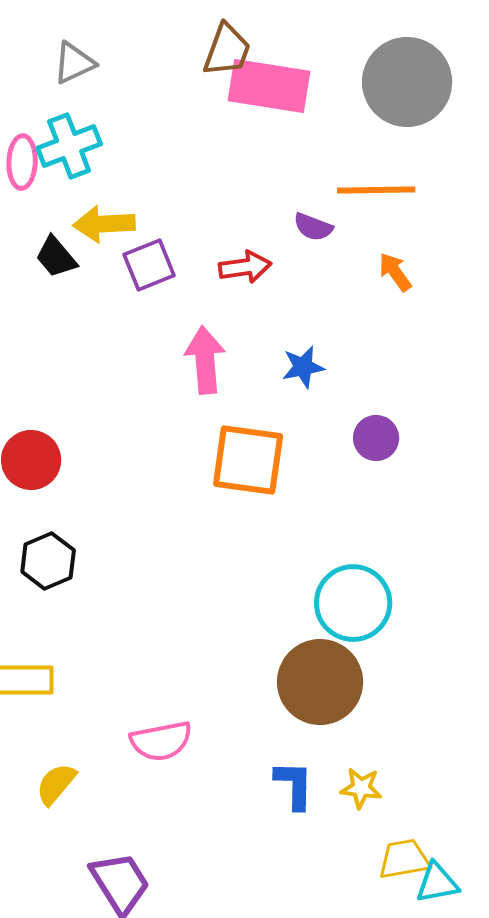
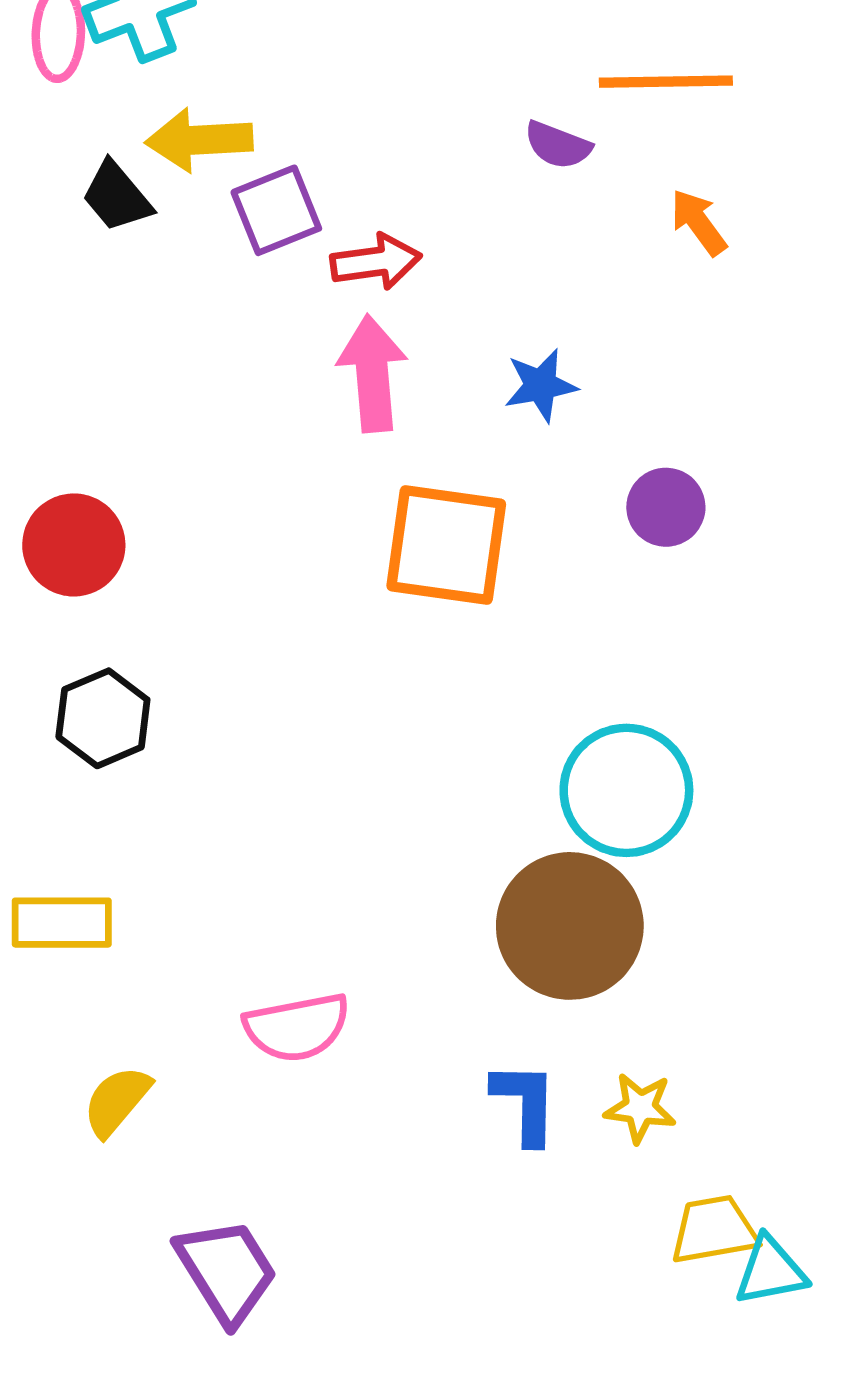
red arrow: (245, 267) -> (376, 262), moved

